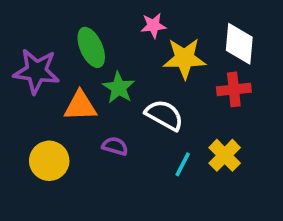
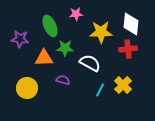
pink star: (153, 26) -> (76, 14), moved
purple star: (36, 71) -> (20, 39), size x0.7
green star: (119, 88) -> (65, 48), turned -30

